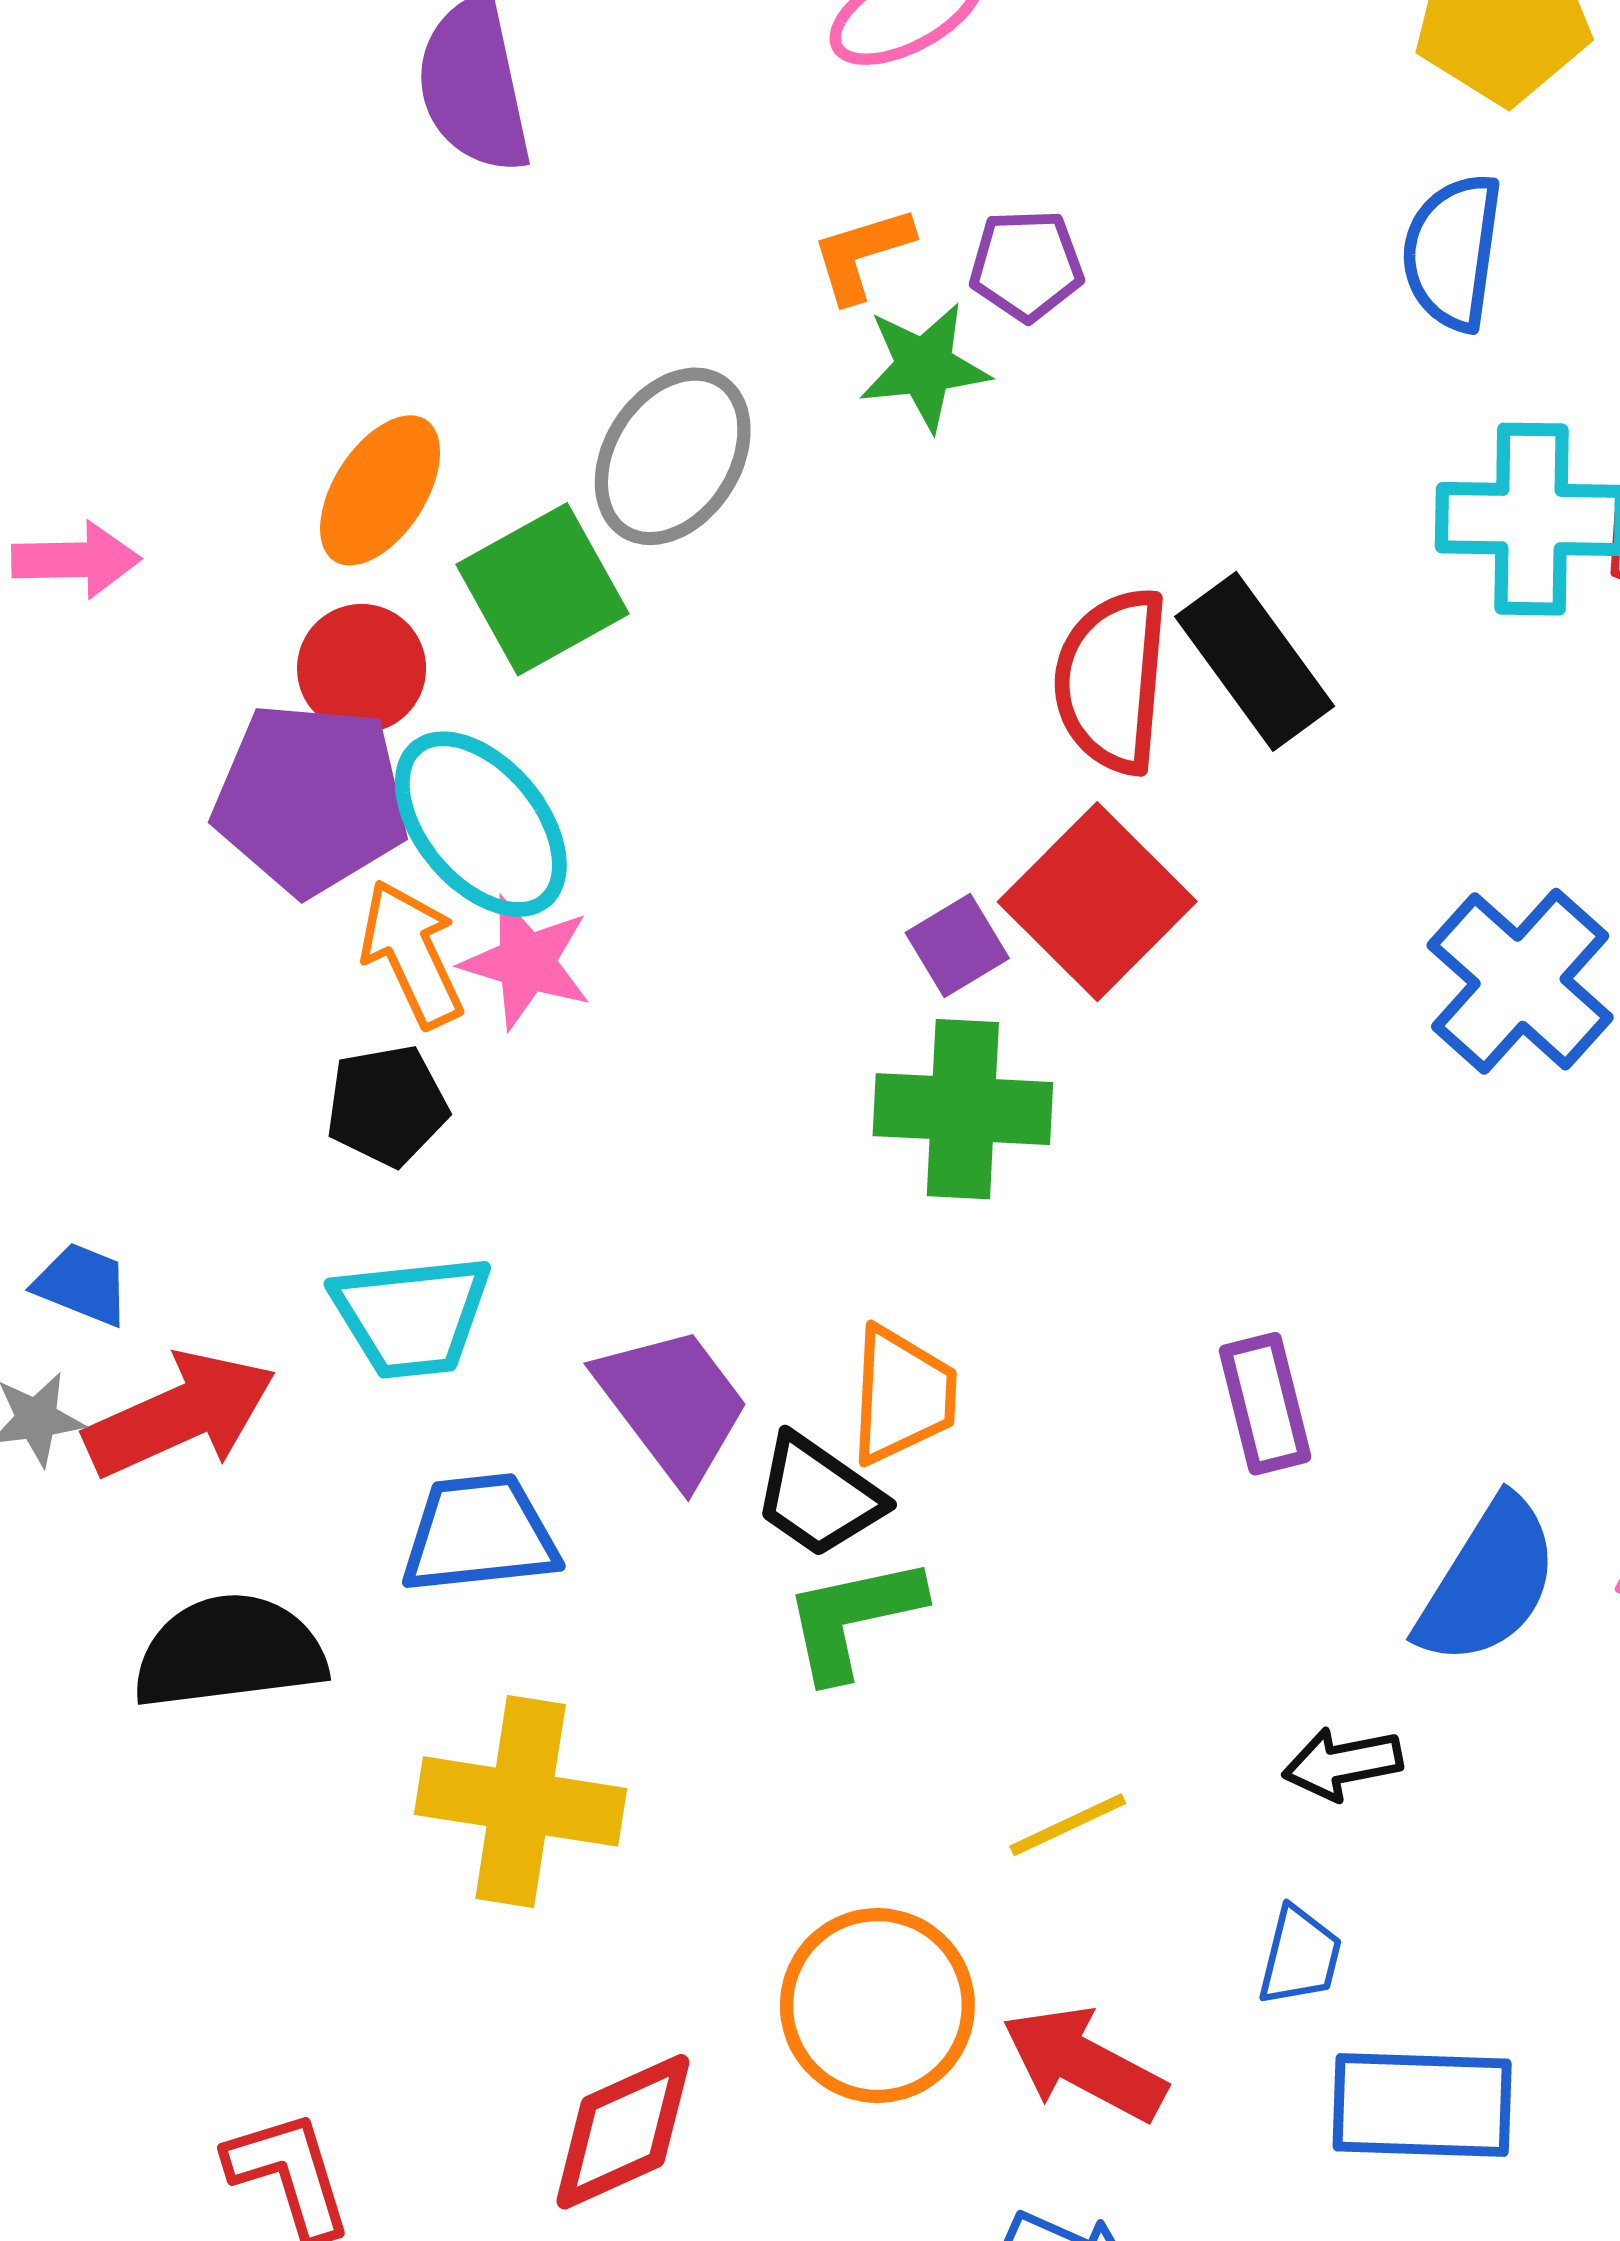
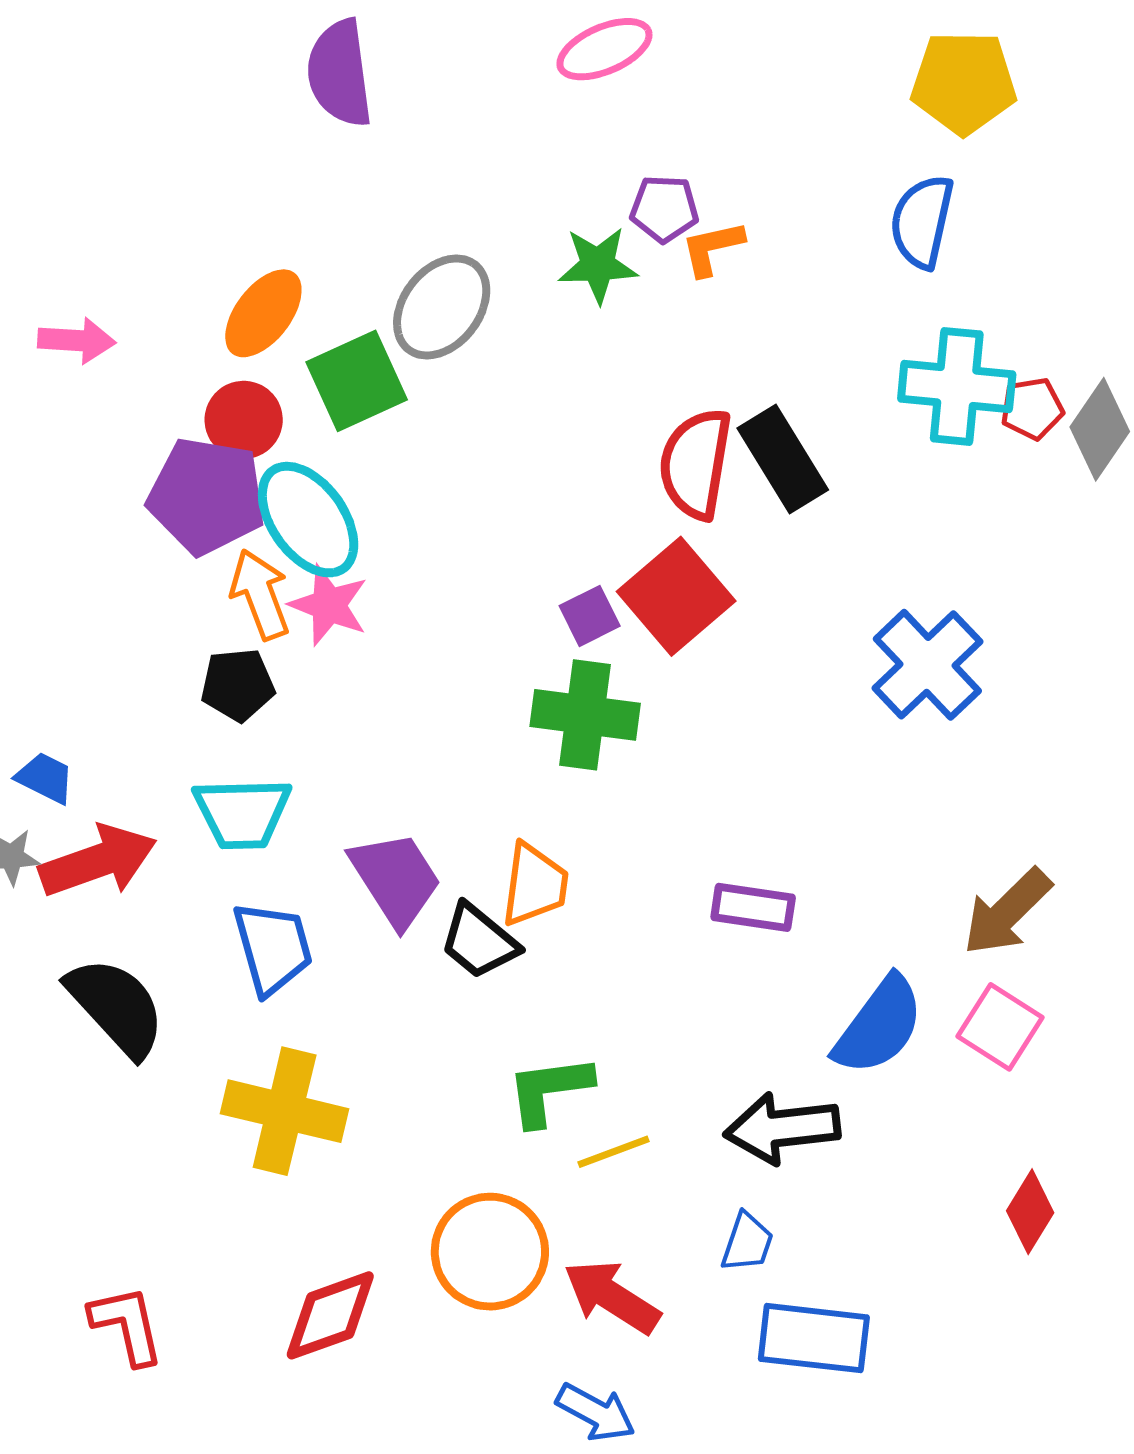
orange L-shape: (862, 254) -> (712, 248), moved
purple rectangle: (1265, 1404) -> (753, 907), turned -72
blue trapezoid: (480, 1534) -> (273, 948), turned 76
green L-shape: (853, 1618) -> (549, 1090), moved
black semicircle: (229, 1652) -> (116, 1007), turned 50
black arrow: (1342, 1764) -> (782, 1128), size x1.6

